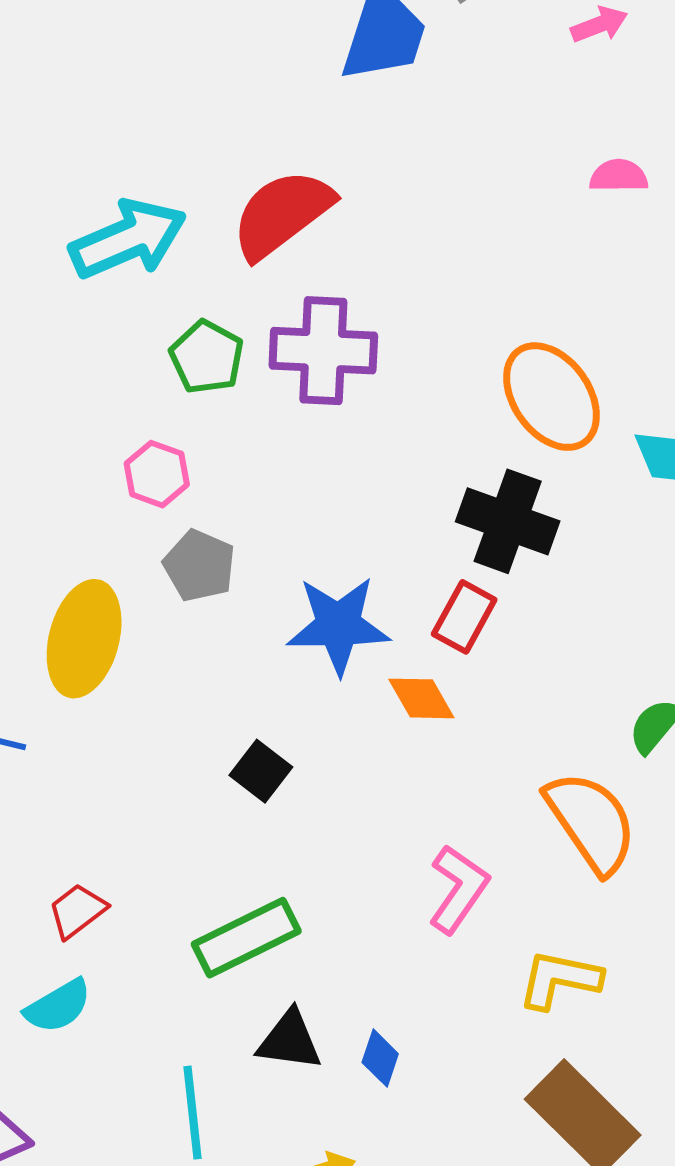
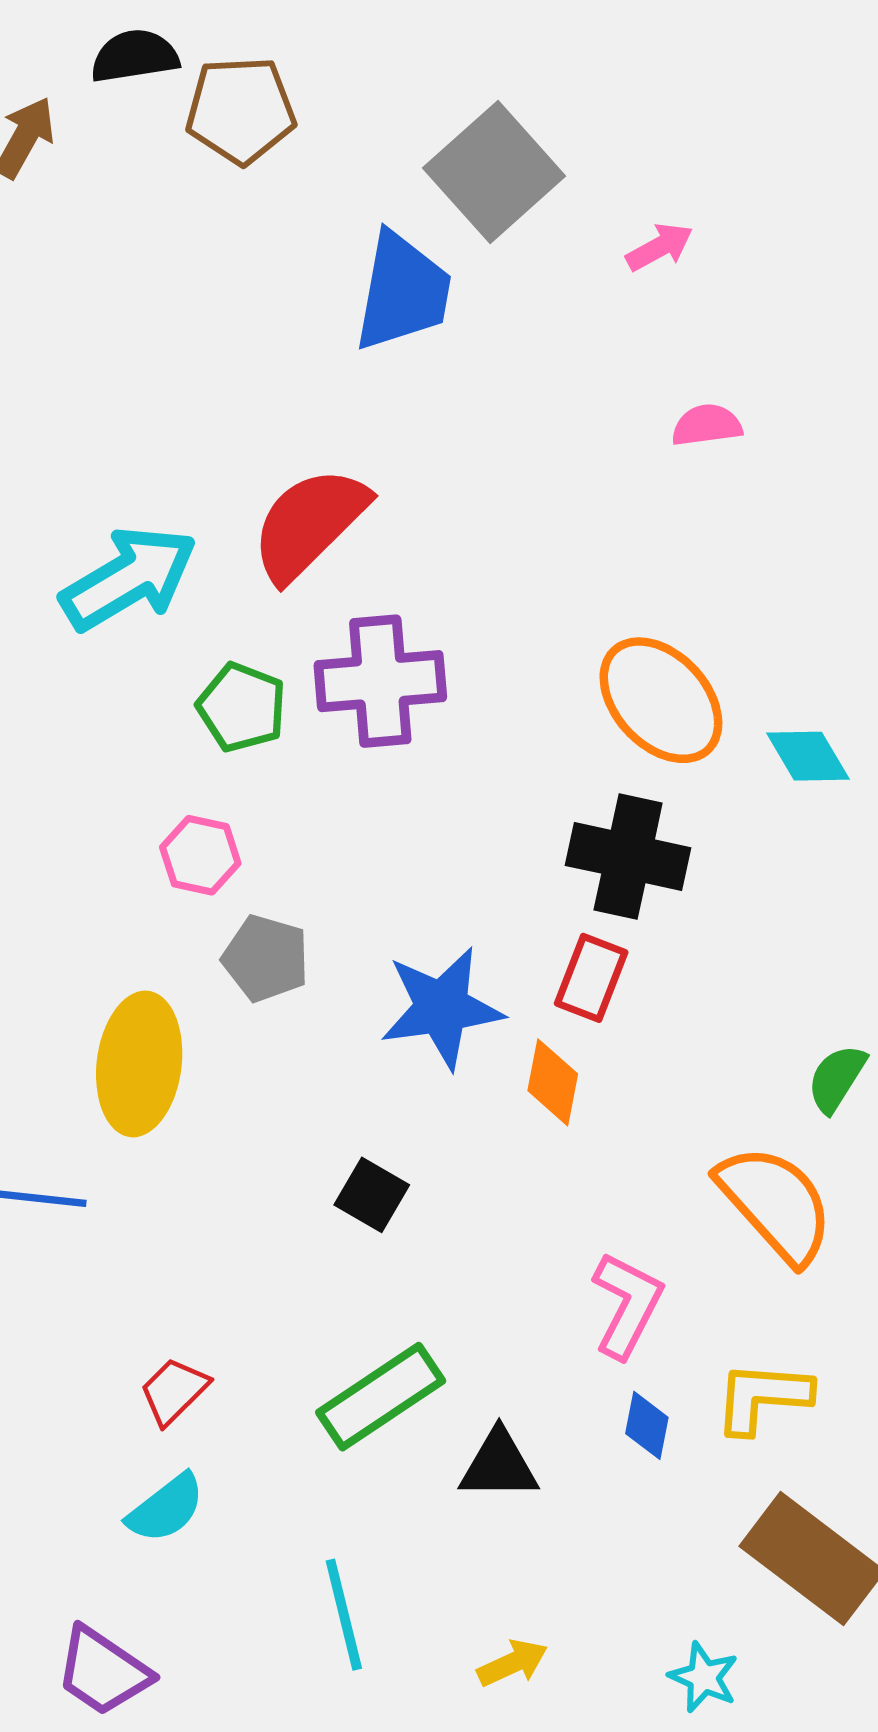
orange diamond: (421, 698) -> (553, 1082), turned 48
black triangle: (290, 1040) -> (499, 1465), moved
blue diamond: (380, 1058) -> (647, 1425), moved

